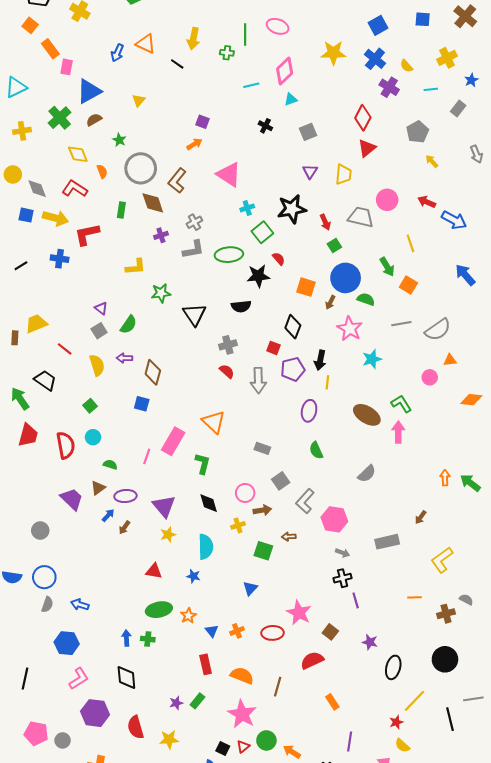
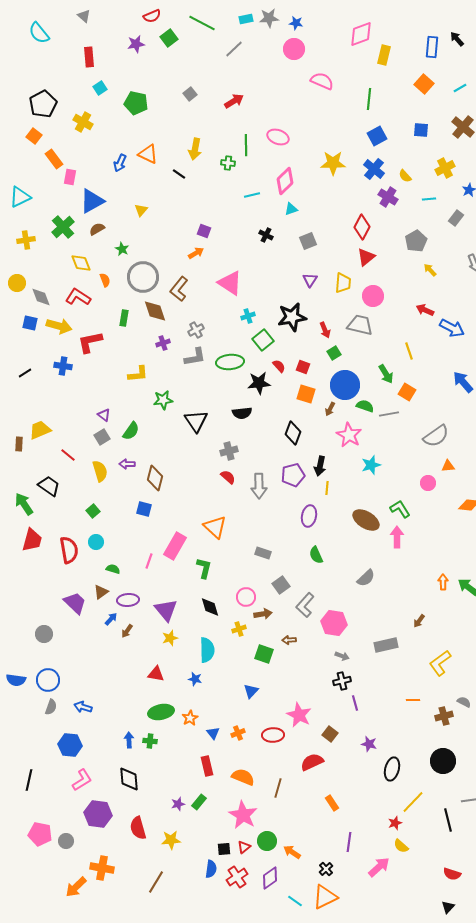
pink circle: (387, 200) -> (373, 296), moved
gray line: (401, 324) -> (389, 414), moved
red square: (274, 348) -> (303, 367), moved
black square: (223, 749) -> (224, 849), turned -32

